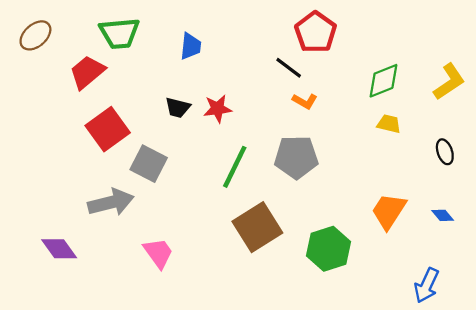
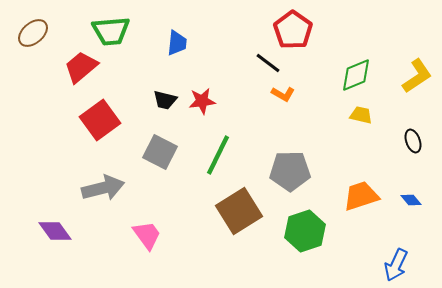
gray pentagon: (296, 157) -> (290, 171), moved
gray square: (149, 164) -> (160, 152), moved
orange trapezoid: (389, 211) -> (361, 196), turned 39

